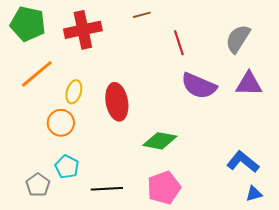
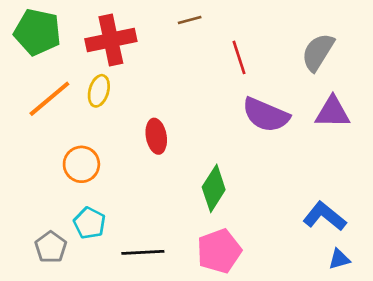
yellow ellipse: (74, 92) -> (99, 91), moved
red ellipse: (117, 102) -> (156, 136), size x0.7
green diamond: (160, 141) -> (214, 188), turned -68

